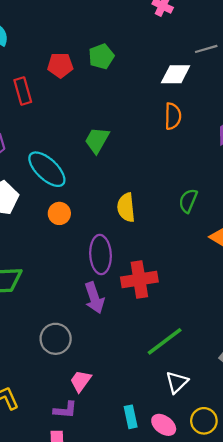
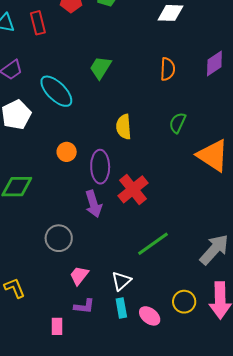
orange semicircle: (173, 116) -> (168, 69), moved
orange circle: (59, 213) -> (67, 152), moved
red cross: (139, 280) -> (133, 189), turned -32
white triangle: (177, 382) -> (121, 281), moved
purple L-shape: (65, 410) -> (84, 306), moved
yellow circle: (204, 421) -> (184, 302), moved

